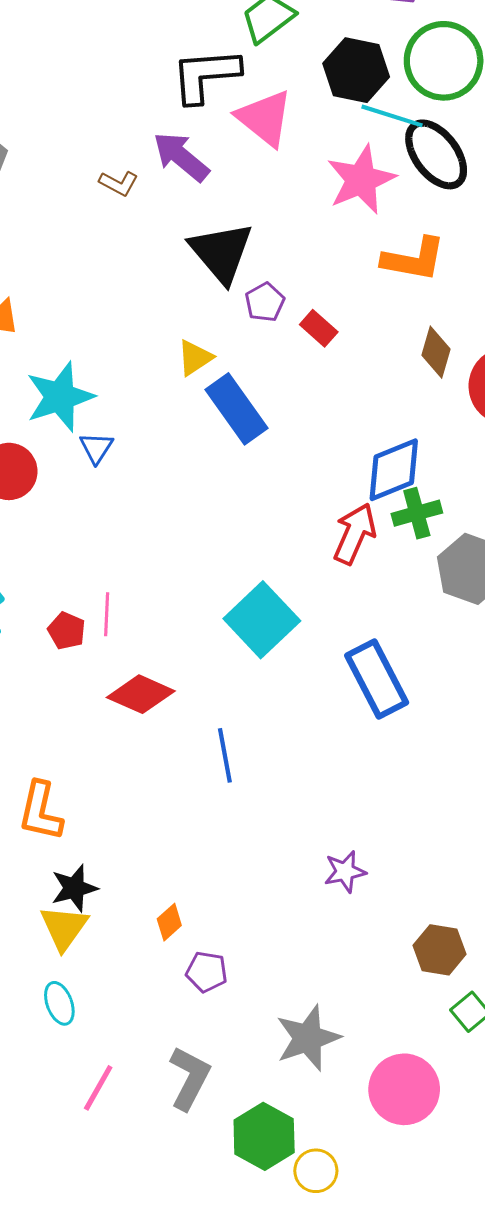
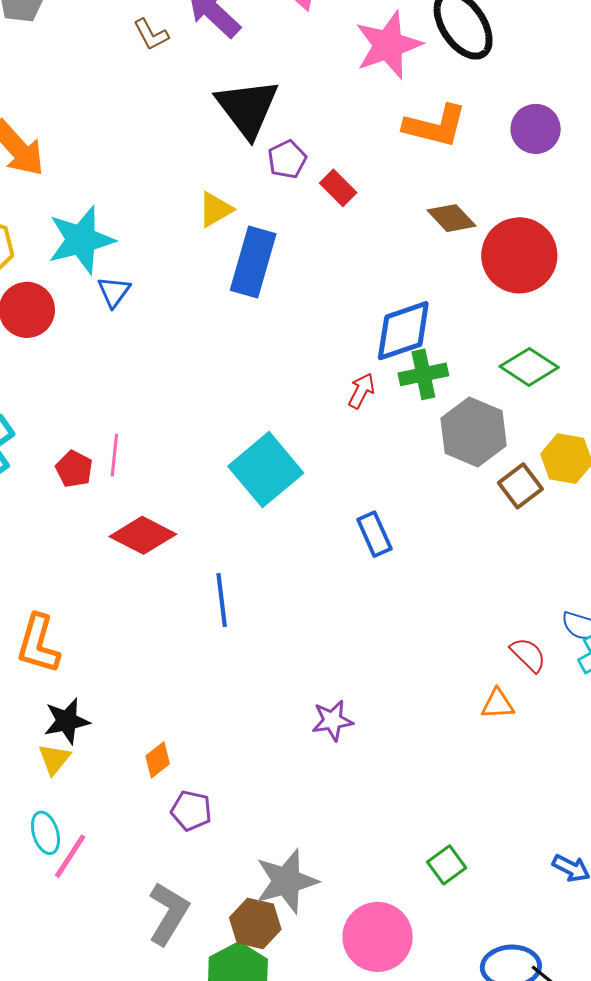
brown L-shape: (119, 183) -> (151, 35), turned 30
brown diamond: (436, 352) -> (452, 218), turned -63
blue rectangle: (236, 409) -> (253, 262), turned 48
red arrow: (355, 534) -> (361, 391), size x0.6
blue rectangle: (377, 679) -> (374, 534), size x0.6
yellow triangle: (64, 928) -> (54, 759), size x0.7
brown hexagon: (440, 950) -> (255, 923), moved
pink line: (98, 1088) -> (70, 856), moved

